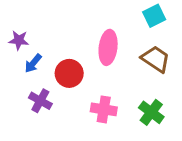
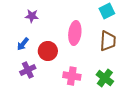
purple star: (19, 40) -> (32, 16), moved
brown trapezoid: (156, 59) -> (108, 41), turned 60
purple cross: (40, 101) -> (28, 70), turned 35

